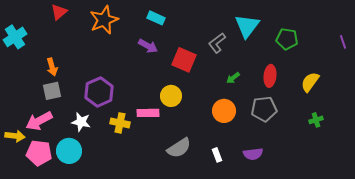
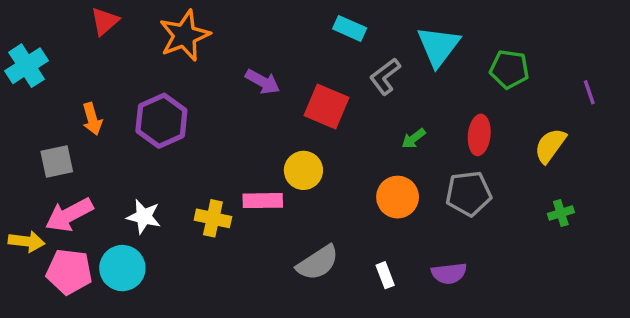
cyan rectangle: (156, 18) -> (350, 28), moved
purple line: (343, 42) -> (589, 92), moved
gray square: (52, 91) -> (57, 162), moved
purple hexagon: (99, 92) -> (161, 121), moved

